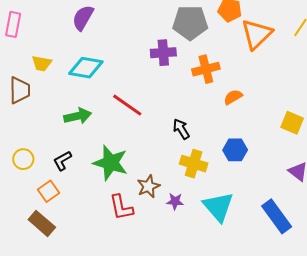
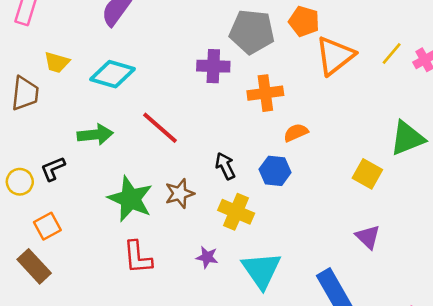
blue hexagon: (235, 150) -> (275, 171), moved
black L-shape: (62, 161) -> (53, 169), moved
brown star: (148, 186) -> (180, 193), moved

